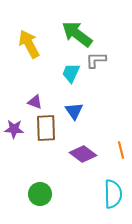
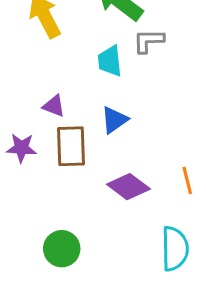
cyan trapezoid: (71, 73) -> (110, 61), turned -30
blue triangle: (74, 111) -> (114, 120), turned 30

